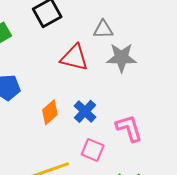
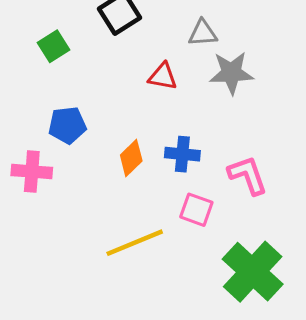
red triangle: (74, 58) -> (163, 77), size x0.7
blue cross: (85, 111) -> (182, 154), turned -35

